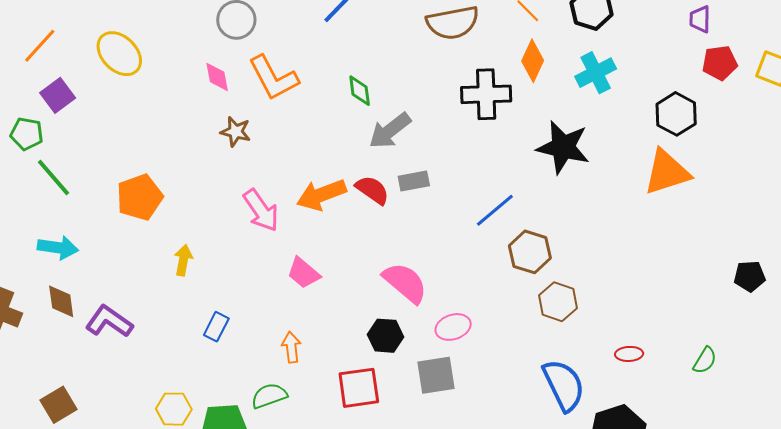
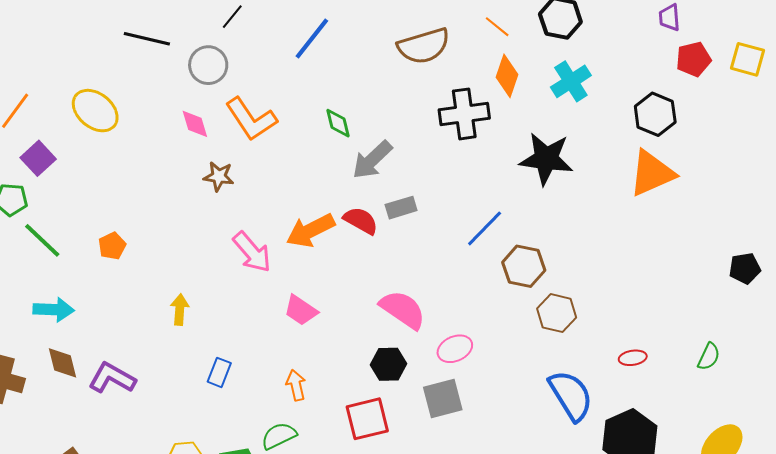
orange pentagon: (140, 197) -> (112, 246), moved, size x0.6

